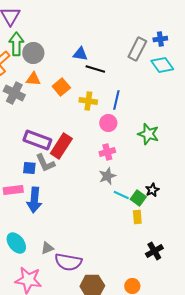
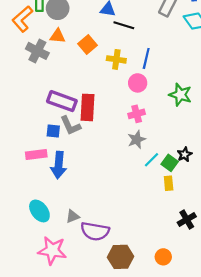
red rectangle: (61, 146) -> (87, 107), turned -30
cyan line: (121, 195) -> (152, 160), turned -70

